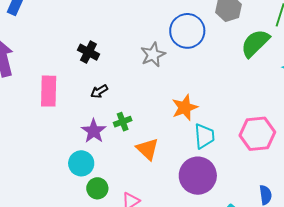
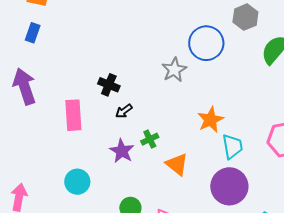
black cross: (88, 52) -> (109, 85), moved
cyan circle: (81, 163) -> (77, 182), moved

